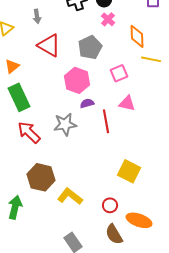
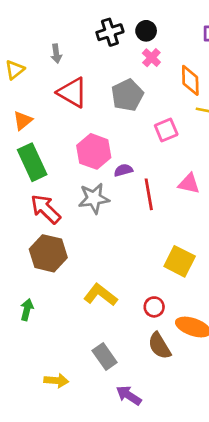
pink hexagon: (77, 80) -> (94, 151), moved
pink triangle: (127, 103) -> (189, 184), moved
brown hexagon: (41, 177) -> (48, 253), moved
green arrow: (15, 207) -> (27, 310), size x0.7

